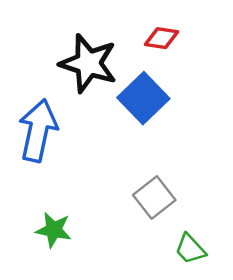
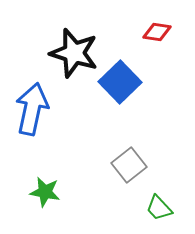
red diamond: (161, 38) -> (157, 32), moved

